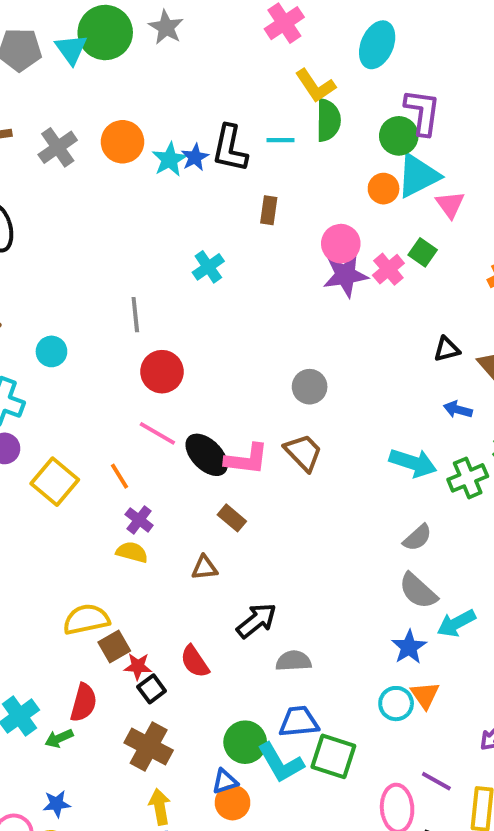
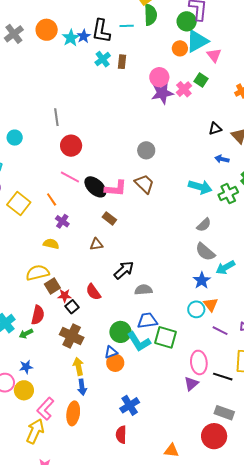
cyan cross: (208, 267) -> (103, 59), moved
yellow semicircle: (132, 552) -> (51, 244), moved
purple line: (436, 781) -> (220, 331), moved

